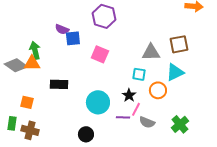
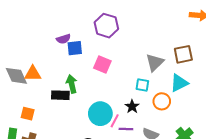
purple semicircle: (62, 29) -> (63, 39), turned -40
green arrow: (35, 50) -> (72, 84), moved
gray triangle: (151, 52) -> (155, 62), turned -42
gray diamond: (16, 65) -> (16, 76), turned 30
pink line: (136, 109) -> (115, 121), moved

